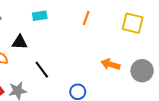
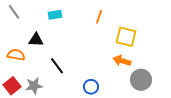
yellow square: (133, 23) -> (126, 37), moved
gray circle: (142, 71) -> (141, 80), moved

